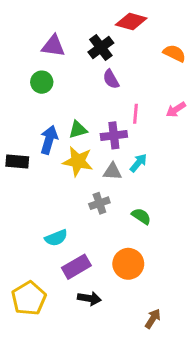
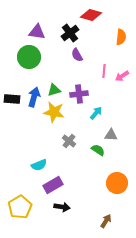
orange semicircle: (174, 53) -> (121, 37), turned 70
green circle: (42, 82) -> (29, 57), size x1.5
pink line: (135, 114) -> (104, 71), moved
black rectangle: (17, 161) -> (12, 99), moved
gray triangle: (112, 172) -> (111, 135), moved
gray cross: (99, 203) -> (69, 141), turned -32
orange circle: (128, 264) -> (117, 183), moved

